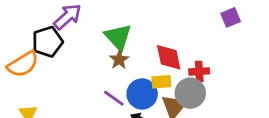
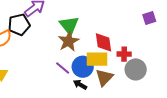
brown star: (119, 60) -> (69, 41), size x1.5
yellow rectangle: (161, 82) -> (97, 59), size x1.5
gray circle: (190, 93) -> (136, 69), moved

